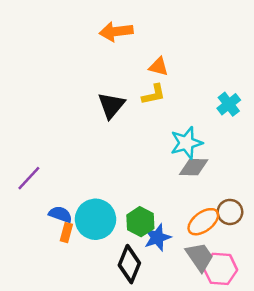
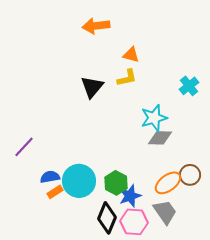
blue semicircle: (60, 214) -> (50, 177), turned -30
orange rectangle: (66, 233) -> (55, 192), turned 42
pink hexagon: (220, 269) -> (134, 222), moved

